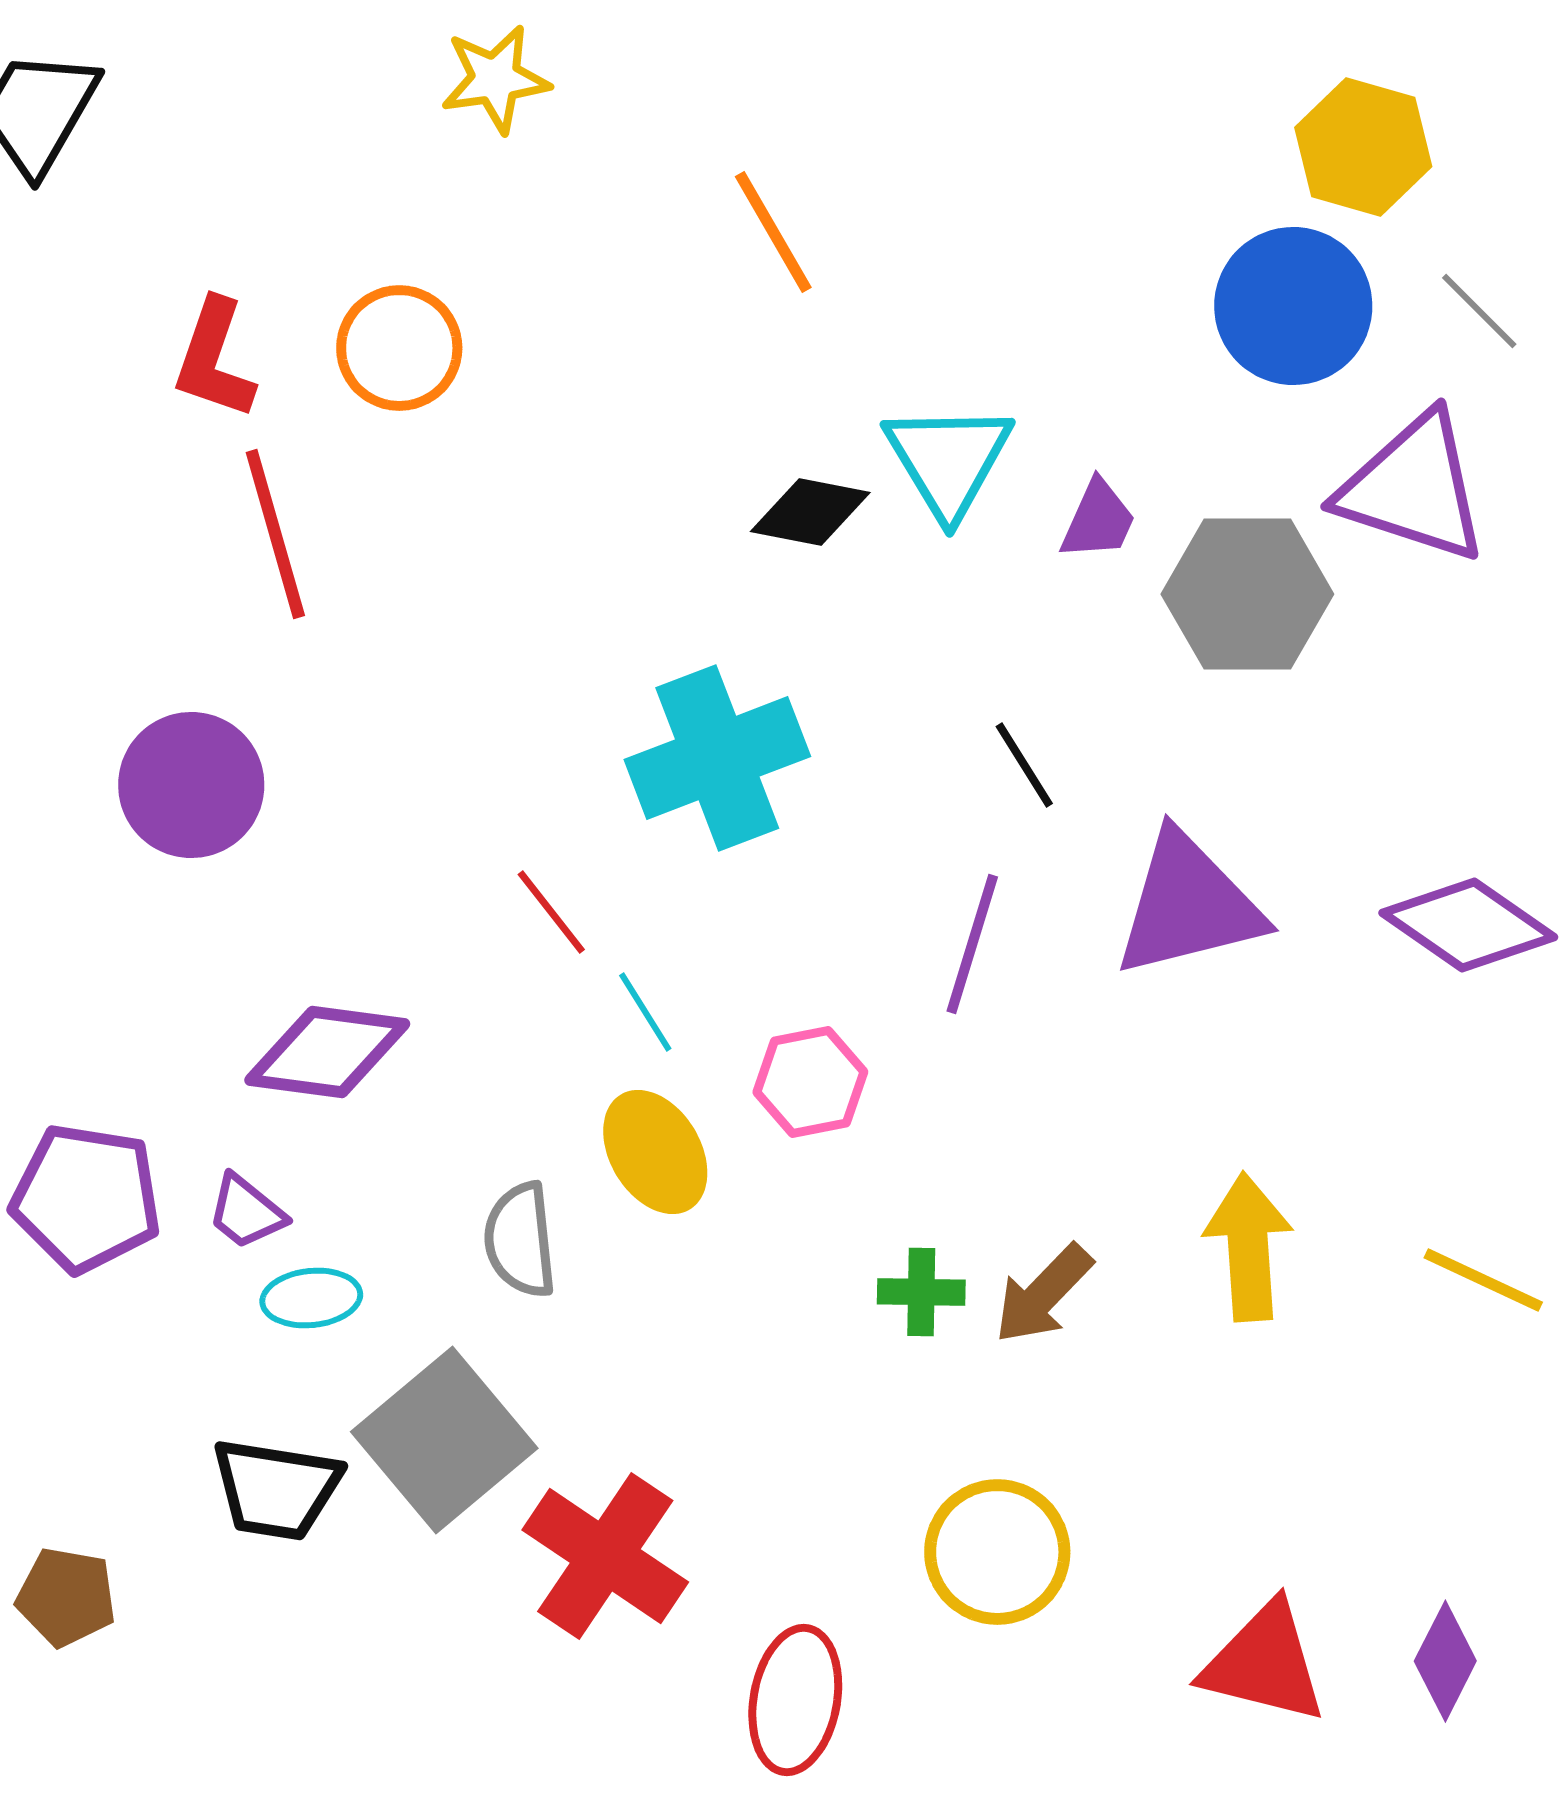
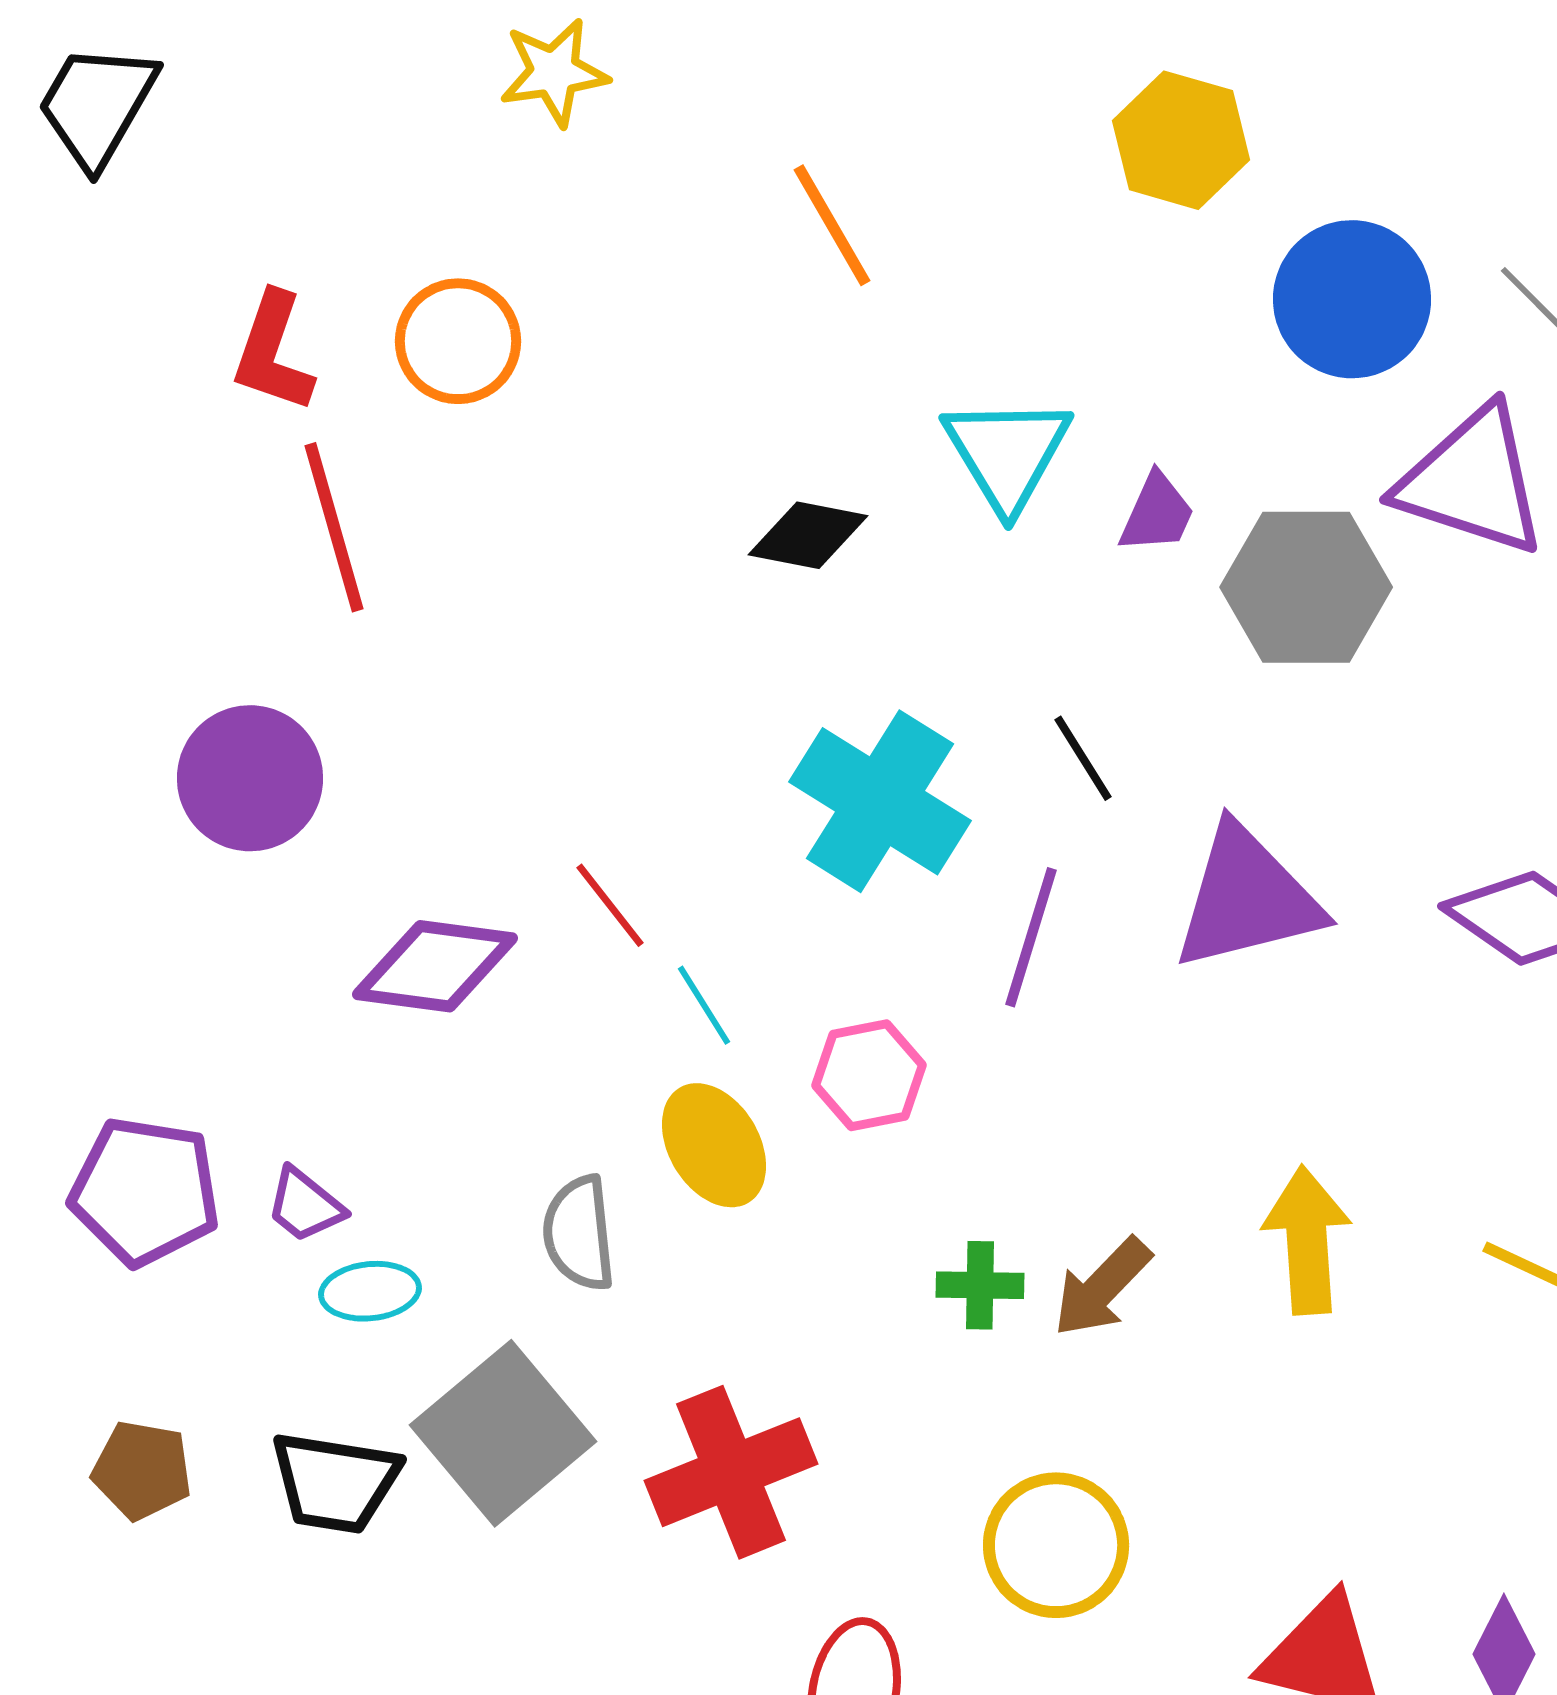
yellow hexagon: (1363, 147) -> (1181, 140), moved
black diamond: (810, 512) -> (808, 535), moved
cyan cross: (717, 758) -> (880, 801), moved, turned -37
purple diamond: (327, 1052) -> (435, 966), moved
red cross: (605, 1556) -> (731, 1472), moved, turned 34
brown pentagon: (66, 1597) -> (142, 1470), moved

